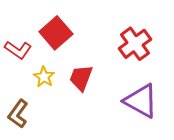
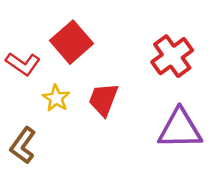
purple triangle: (141, 101) -> (180, 129), turned -30

